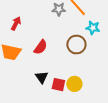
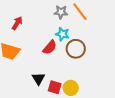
cyan star: (93, 28) -> (62, 34), moved
red semicircle: (41, 47) -> (50, 47), moved

